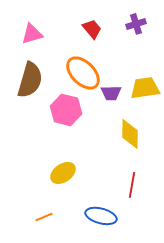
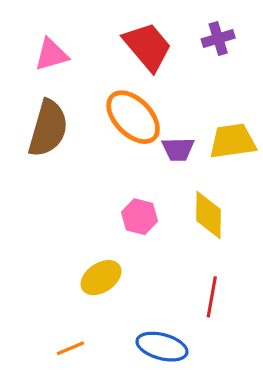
red trapezoid: (92, 29) -> (148, 47), size x1.6
pink hexagon: (66, 110) -> (140, 217), moved, size x0.7

